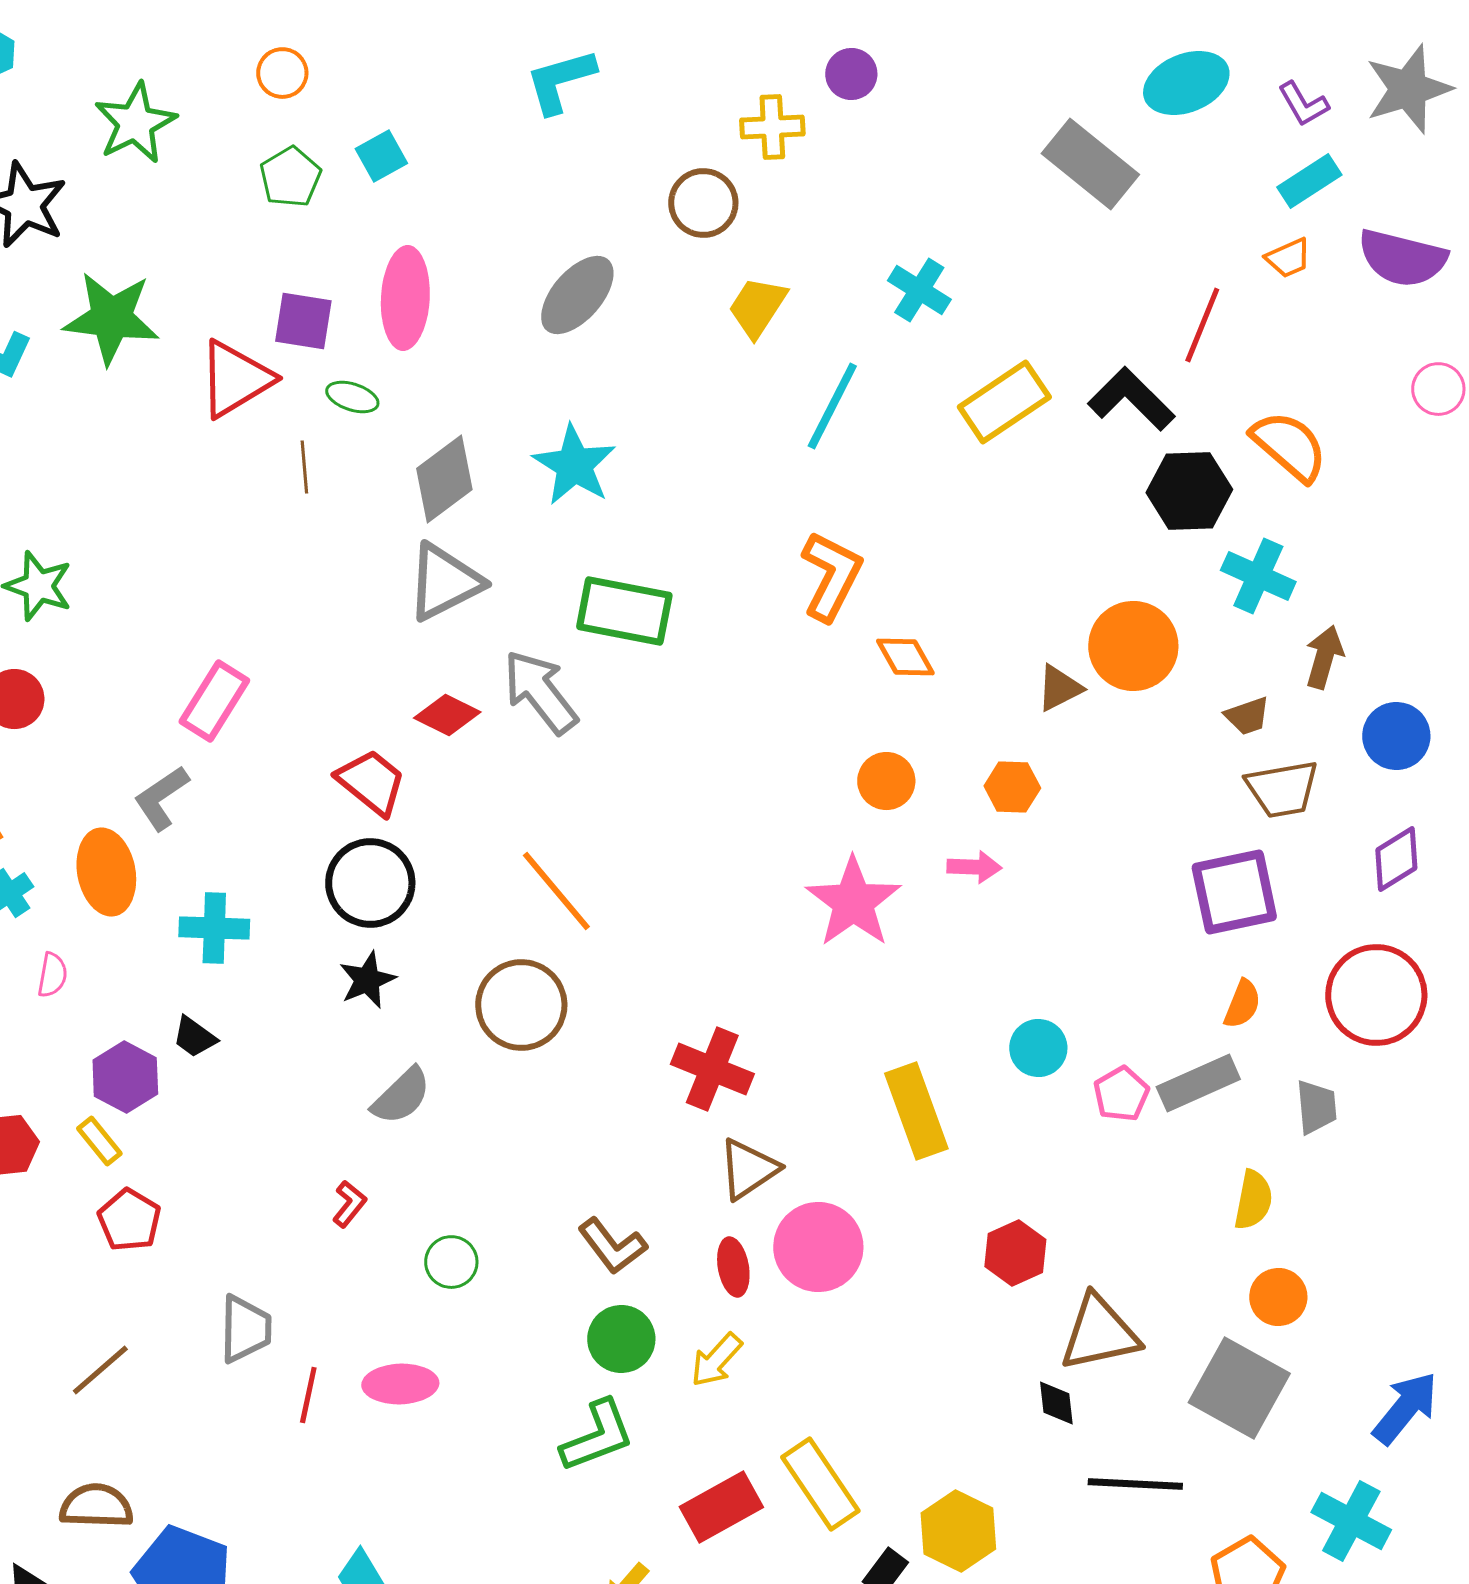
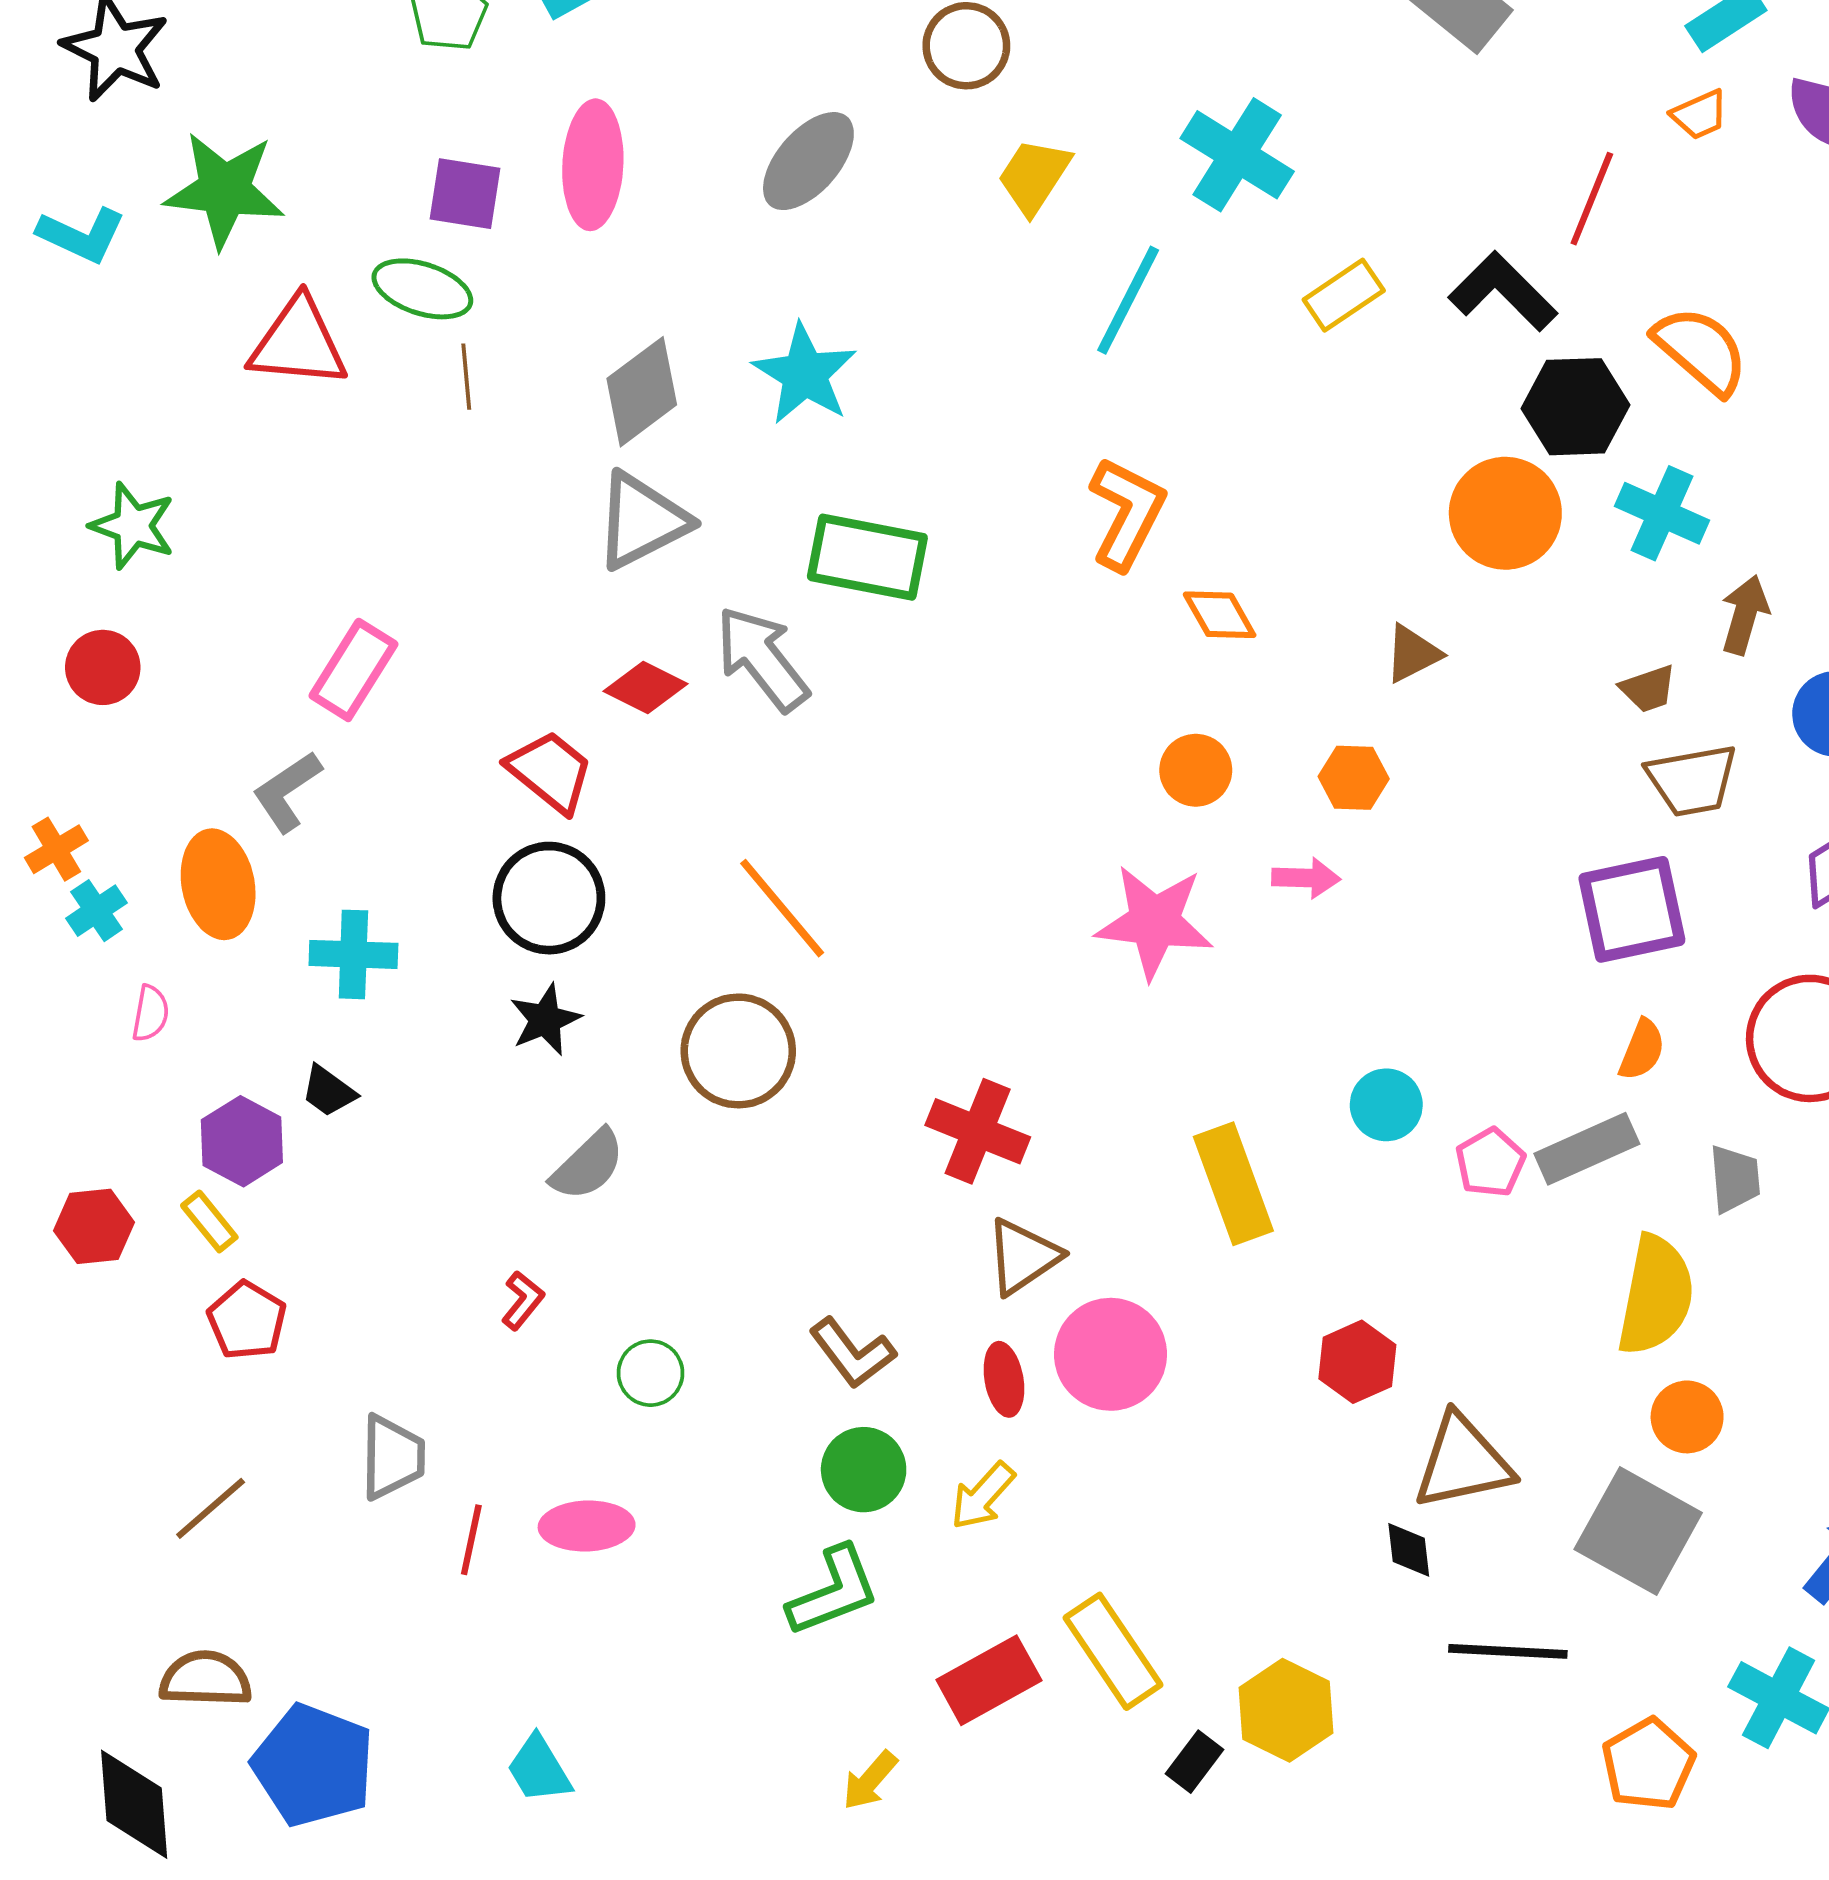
cyan cross: (919, 290) -> (1237, 155), size x1.4
red triangle: (235, 379) -> (298, 343), moved, turned 36
green ellipse: (352, 397) -> (422, 289), moved, size x1.5
yellow rectangle: (1004, 402) -> (1344, 295), size x0.7
orange circle: (1133, 646) -> (1505, 513), moved
pink star: (853, 902) -> (1154, 922), turned -30
yellow semicircle: (1253, 1200) -> (1656, 1295), size x1.6

